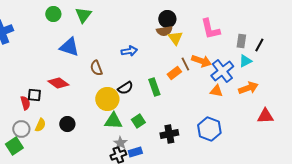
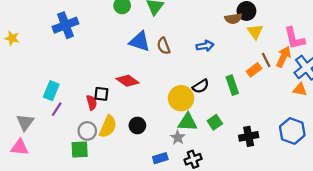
pink L-shape: (210, 29) -> (294, 38), moved
brown semicircle: (164, 31) -> (233, 19), moved
orange arrow: (201, 61) -> (284, 57), turned -84
brown semicircle: (96, 68) -> (164, 46), moved
yellow semicircle: (40, 125) -> (108, 127), size x1.5
gray star: (120, 143) -> (178, 137), moved
green square: (14, 146) -> (80, 149), turned 30
blue rectangle: (135, 152) -> (160, 158), moved

